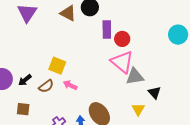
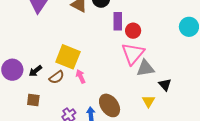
pink triangle: (122, 62) -> (133, 54), turned 30
yellow square: (57, 66) -> (68, 57), size x1.4
pink arrow: (70, 85) -> (81, 76), turned 40

